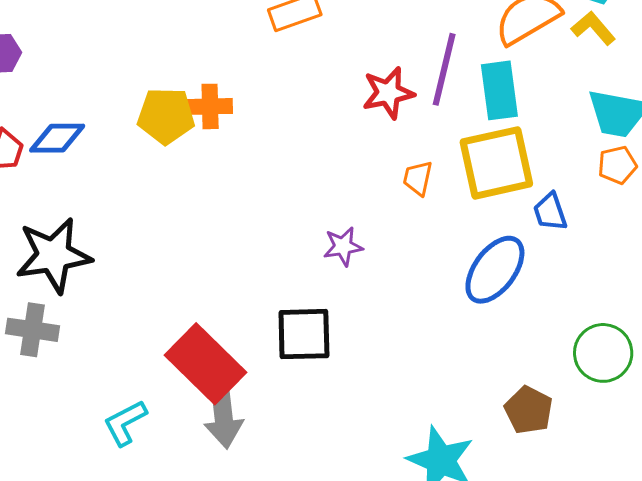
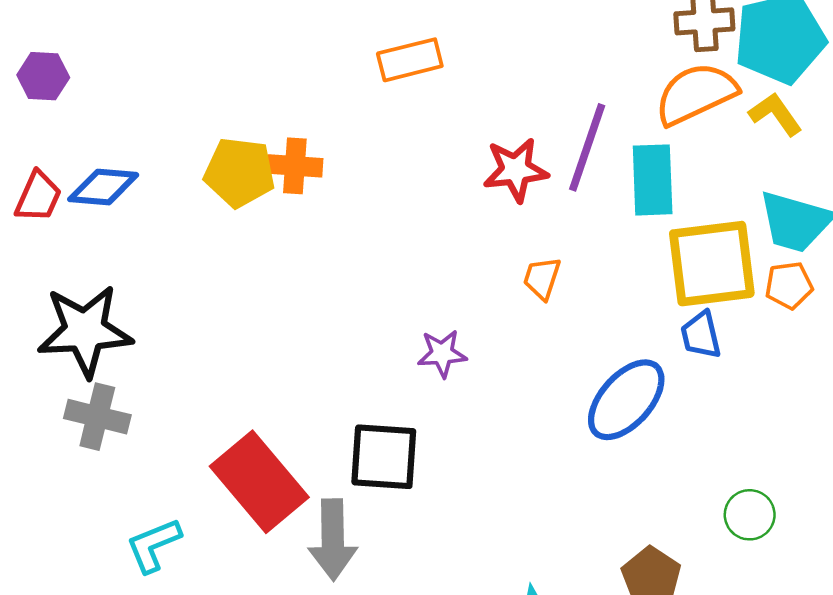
yellow square: (496, 163) -> (712, 264), moved
gray cross: (32, 330) -> (97, 417), moved
green circle: (603, 353) -> (750, 515), size x0.7
gray arrow: (223, 416) -> (333, 540), moved

